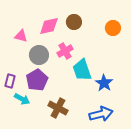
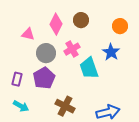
pink diamond: (49, 26) -> (56, 24), turned -50
blue star: (104, 83) -> (111, 52), moved
cyan arrow: (22, 99) -> (21, 106), moved

